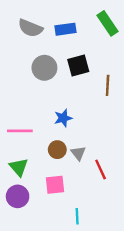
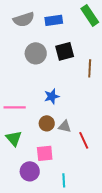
gray semicircle: (30, 28) -> (24, 19), turned -40
gray triangle: (78, 153) -> (65, 126), turned -40
purple circle: (18, 196) -> (30, 171), moved

